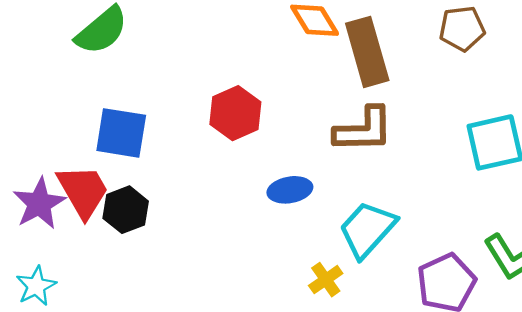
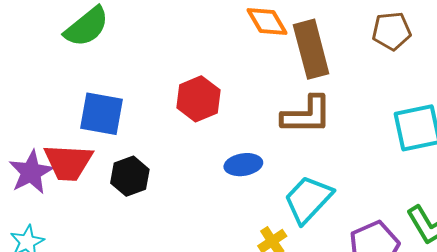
red trapezoid: (83, 191) -> (68, 162), turned 122
black hexagon: (126, 210) -> (130, 176), moved

